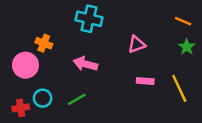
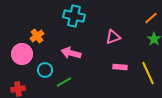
orange line: (183, 21) -> (151, 18), turned -64
orange cross: (44, 43) -> (37, 36), turned 32
cyan circle: (43, 98) -> (45, 70), moved

